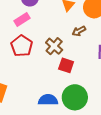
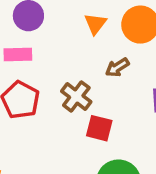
pink rectangle: (22, 19) -> (18, 55), turned 35

